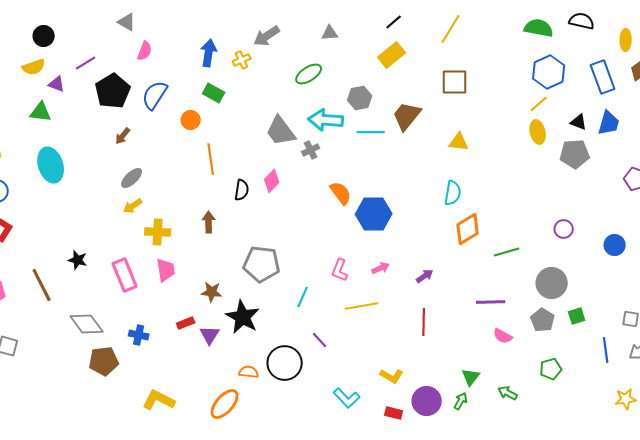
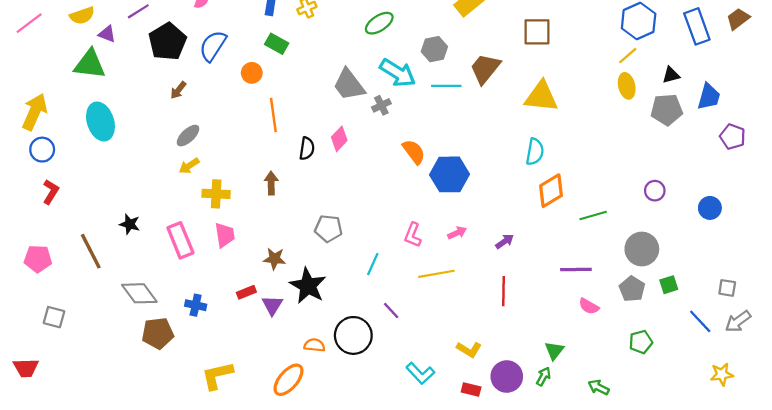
green triangle: (41, 112) -> (90, 64), size x1.4
cyan arrow: (326, 120) -> (398, 73), turned -152
black triangle: (579, 122) -> (671, 75), turned -36
blue trapezoid: (609, 123) -> (709, 97), moved
yellow triangle: (459, 142) -> (541, 97), size x1.6
gray pentagon: (262, 264) -> (328, 228), size x0.7
blue line: (606, 350) -> (700, 321), turned -35
green arrow: (508, 393) -> (599, 387), moved
yellow L-shape: (159, 400) -> (217, 375), turned -40

